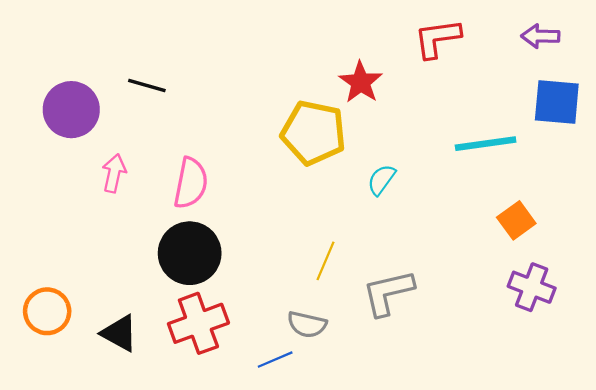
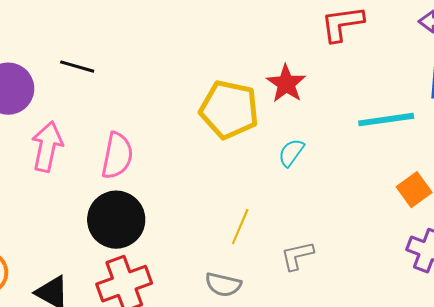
red star: (361, 82) -> (286, 84), moved
pink arrow: (114, 173) -> (47, 147), size x1.4
gray L-shape: (388, 293) -> (297, 256), size x0.7

